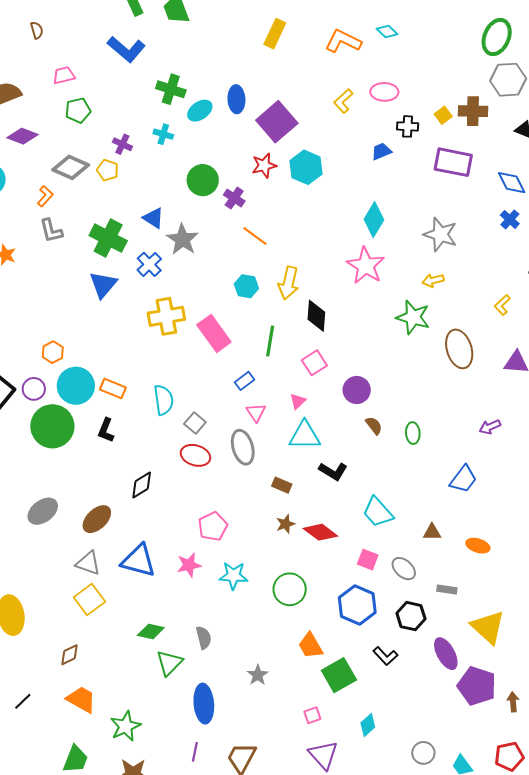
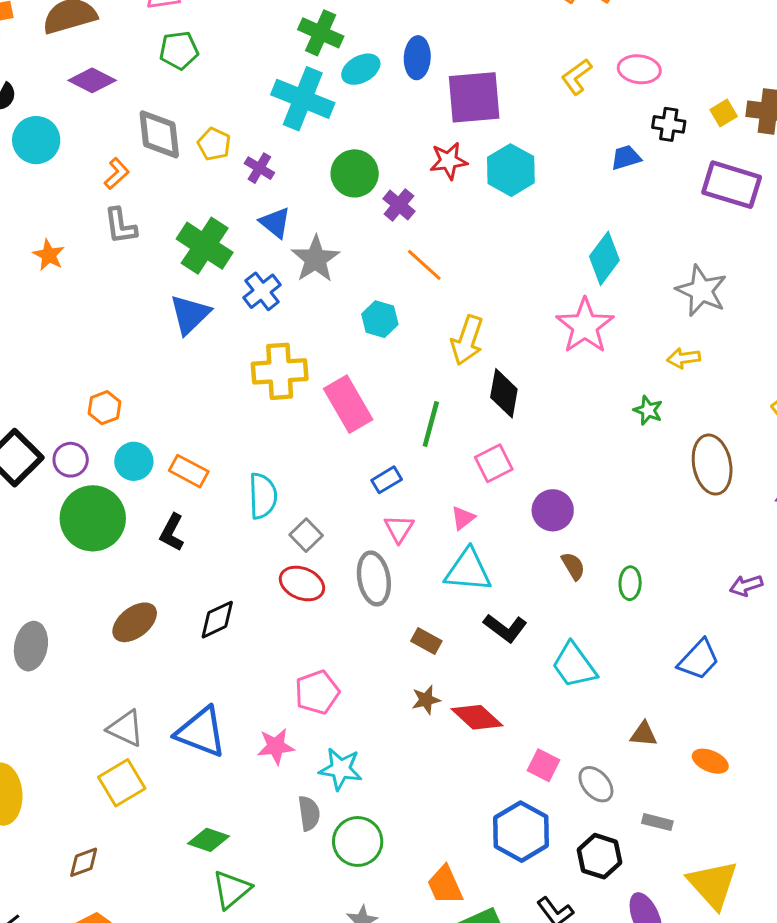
purple square: (277, 122) -> (474, 97), turned 30
cyan cross: (163, 134) -> (303, 99), size x2.0
purple cross: (122, 144) -> (259, 168), moved
gray diamond: (71, 167) -> (159, 134), turned 54
cyan hexagon: (246, 286) -> (380, 319), moved
green star: (413, 317) -> (648, 410), size x0.6
cyan circle: (76, 386) -> (134, 461), size x0.7
gray ellipse: (43, 511) -> (31, 646), moved, turned -48
cyan trapezoid: (378, 512) -> (574, 665), moved
brown ellipse: (97, 519) -> (135, 622), moved
green circle: (290, 589) -> (358, 841), moved
gray semicircle: (204, 638) -> (309, 813), moved

